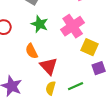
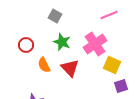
orange semicircle: (32, 51) -> (44, 65), moved
red triangle: (49, 66) -> (70, 68), moved

